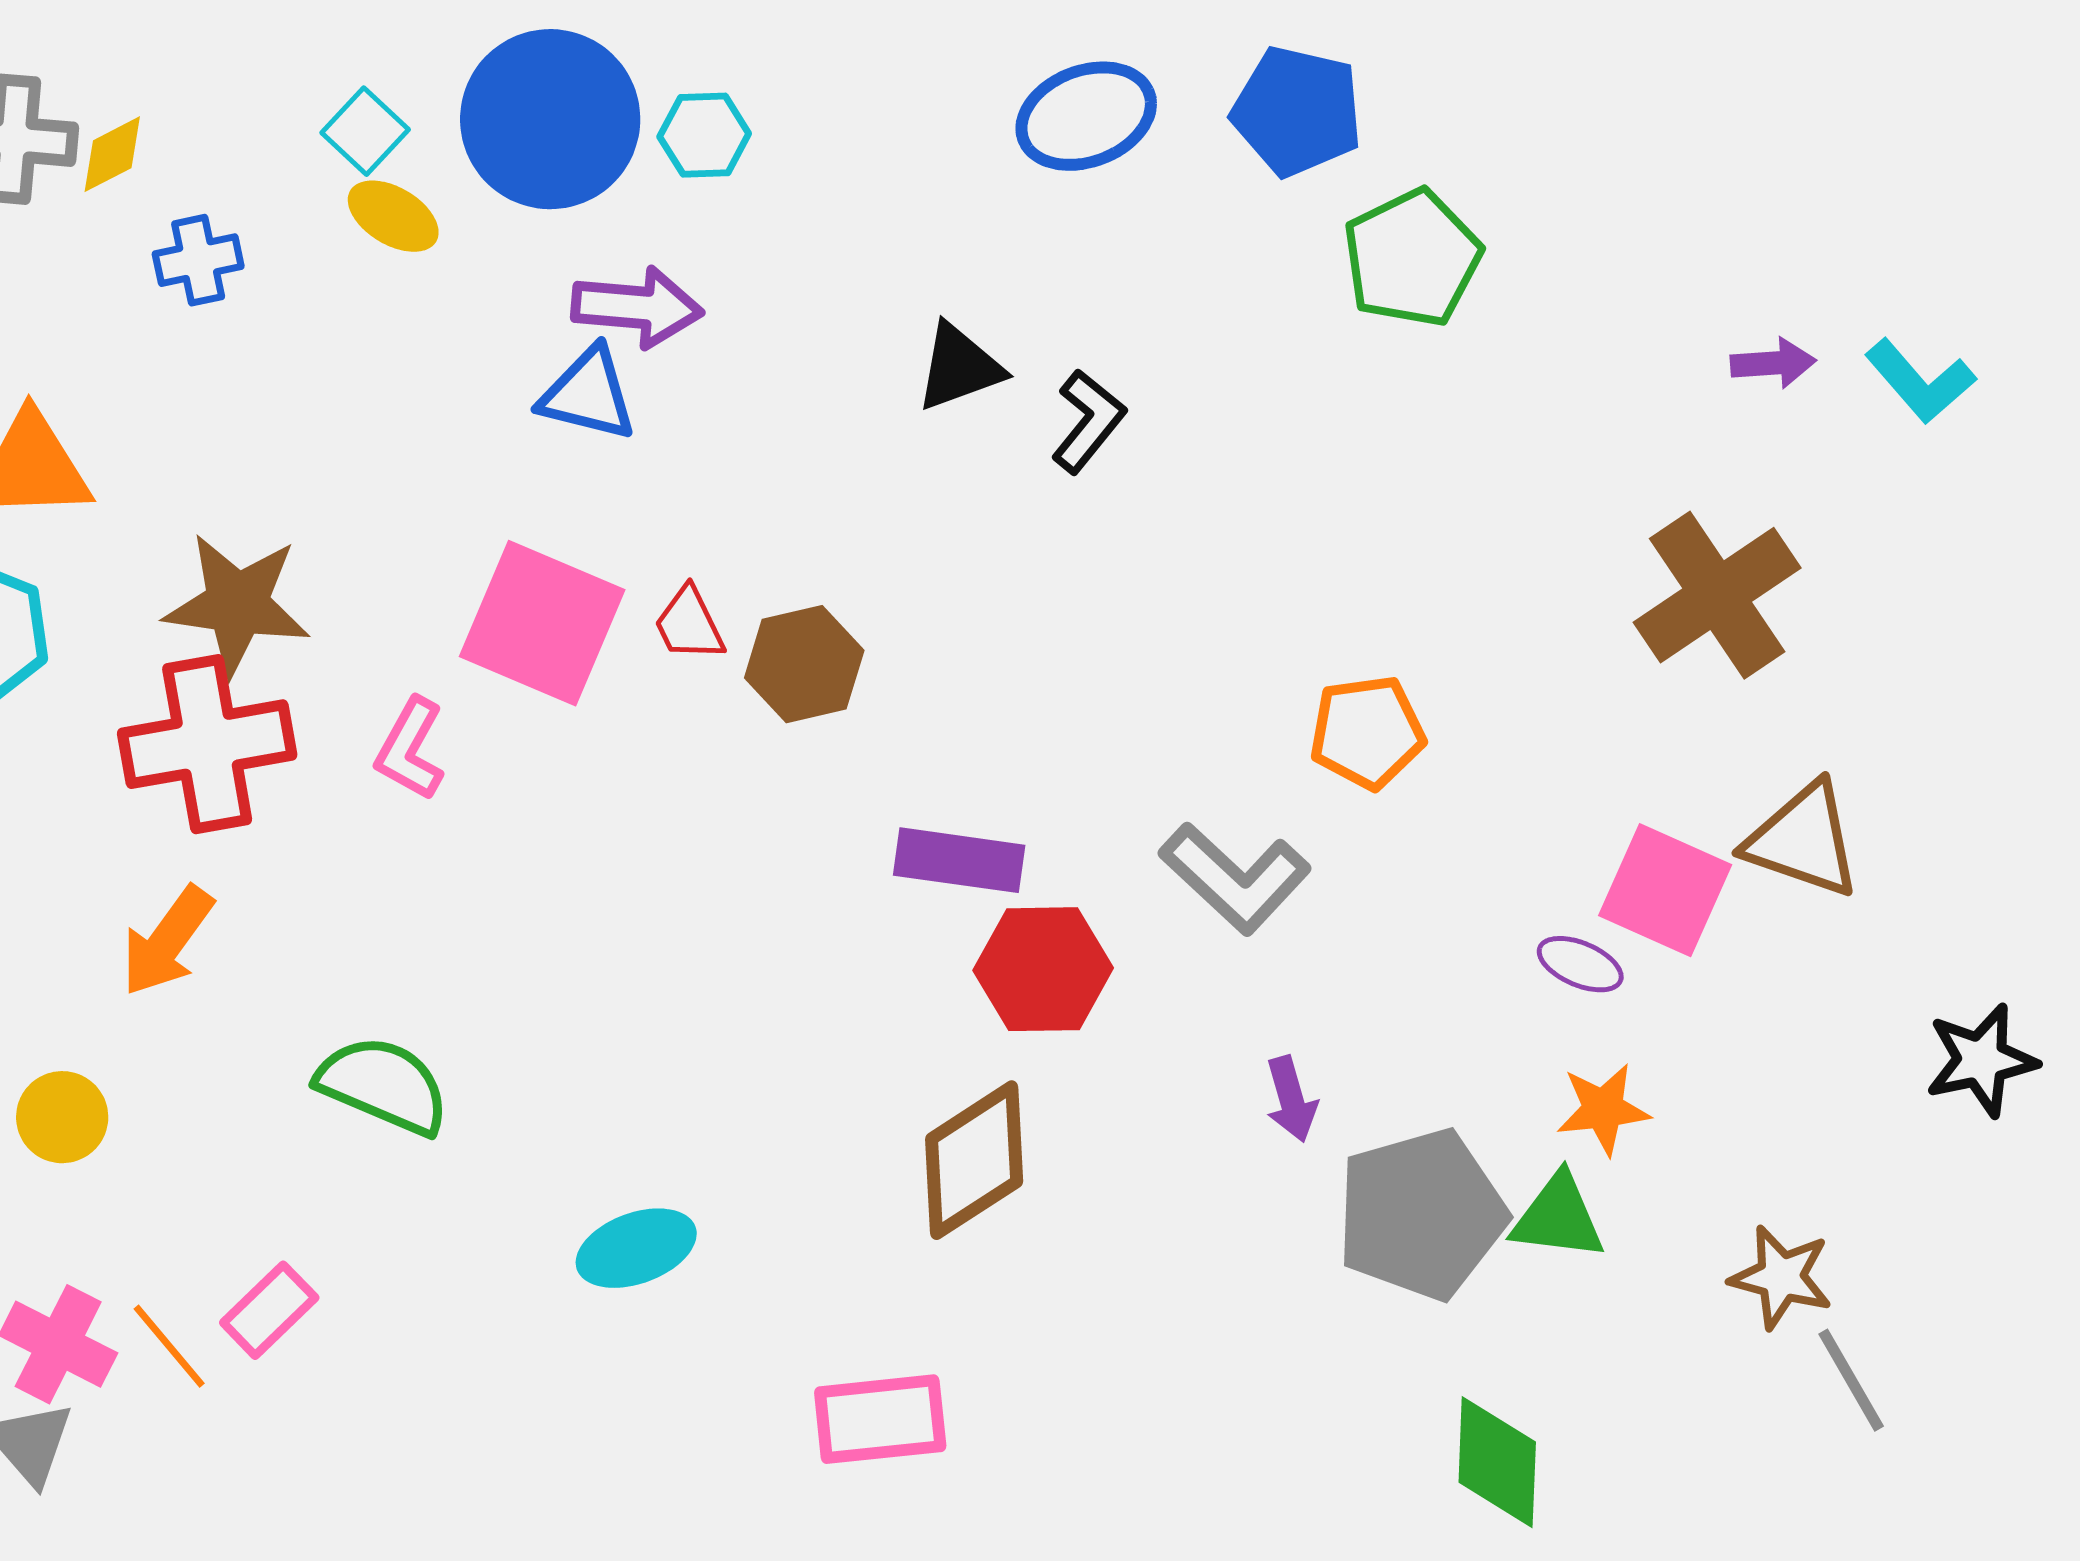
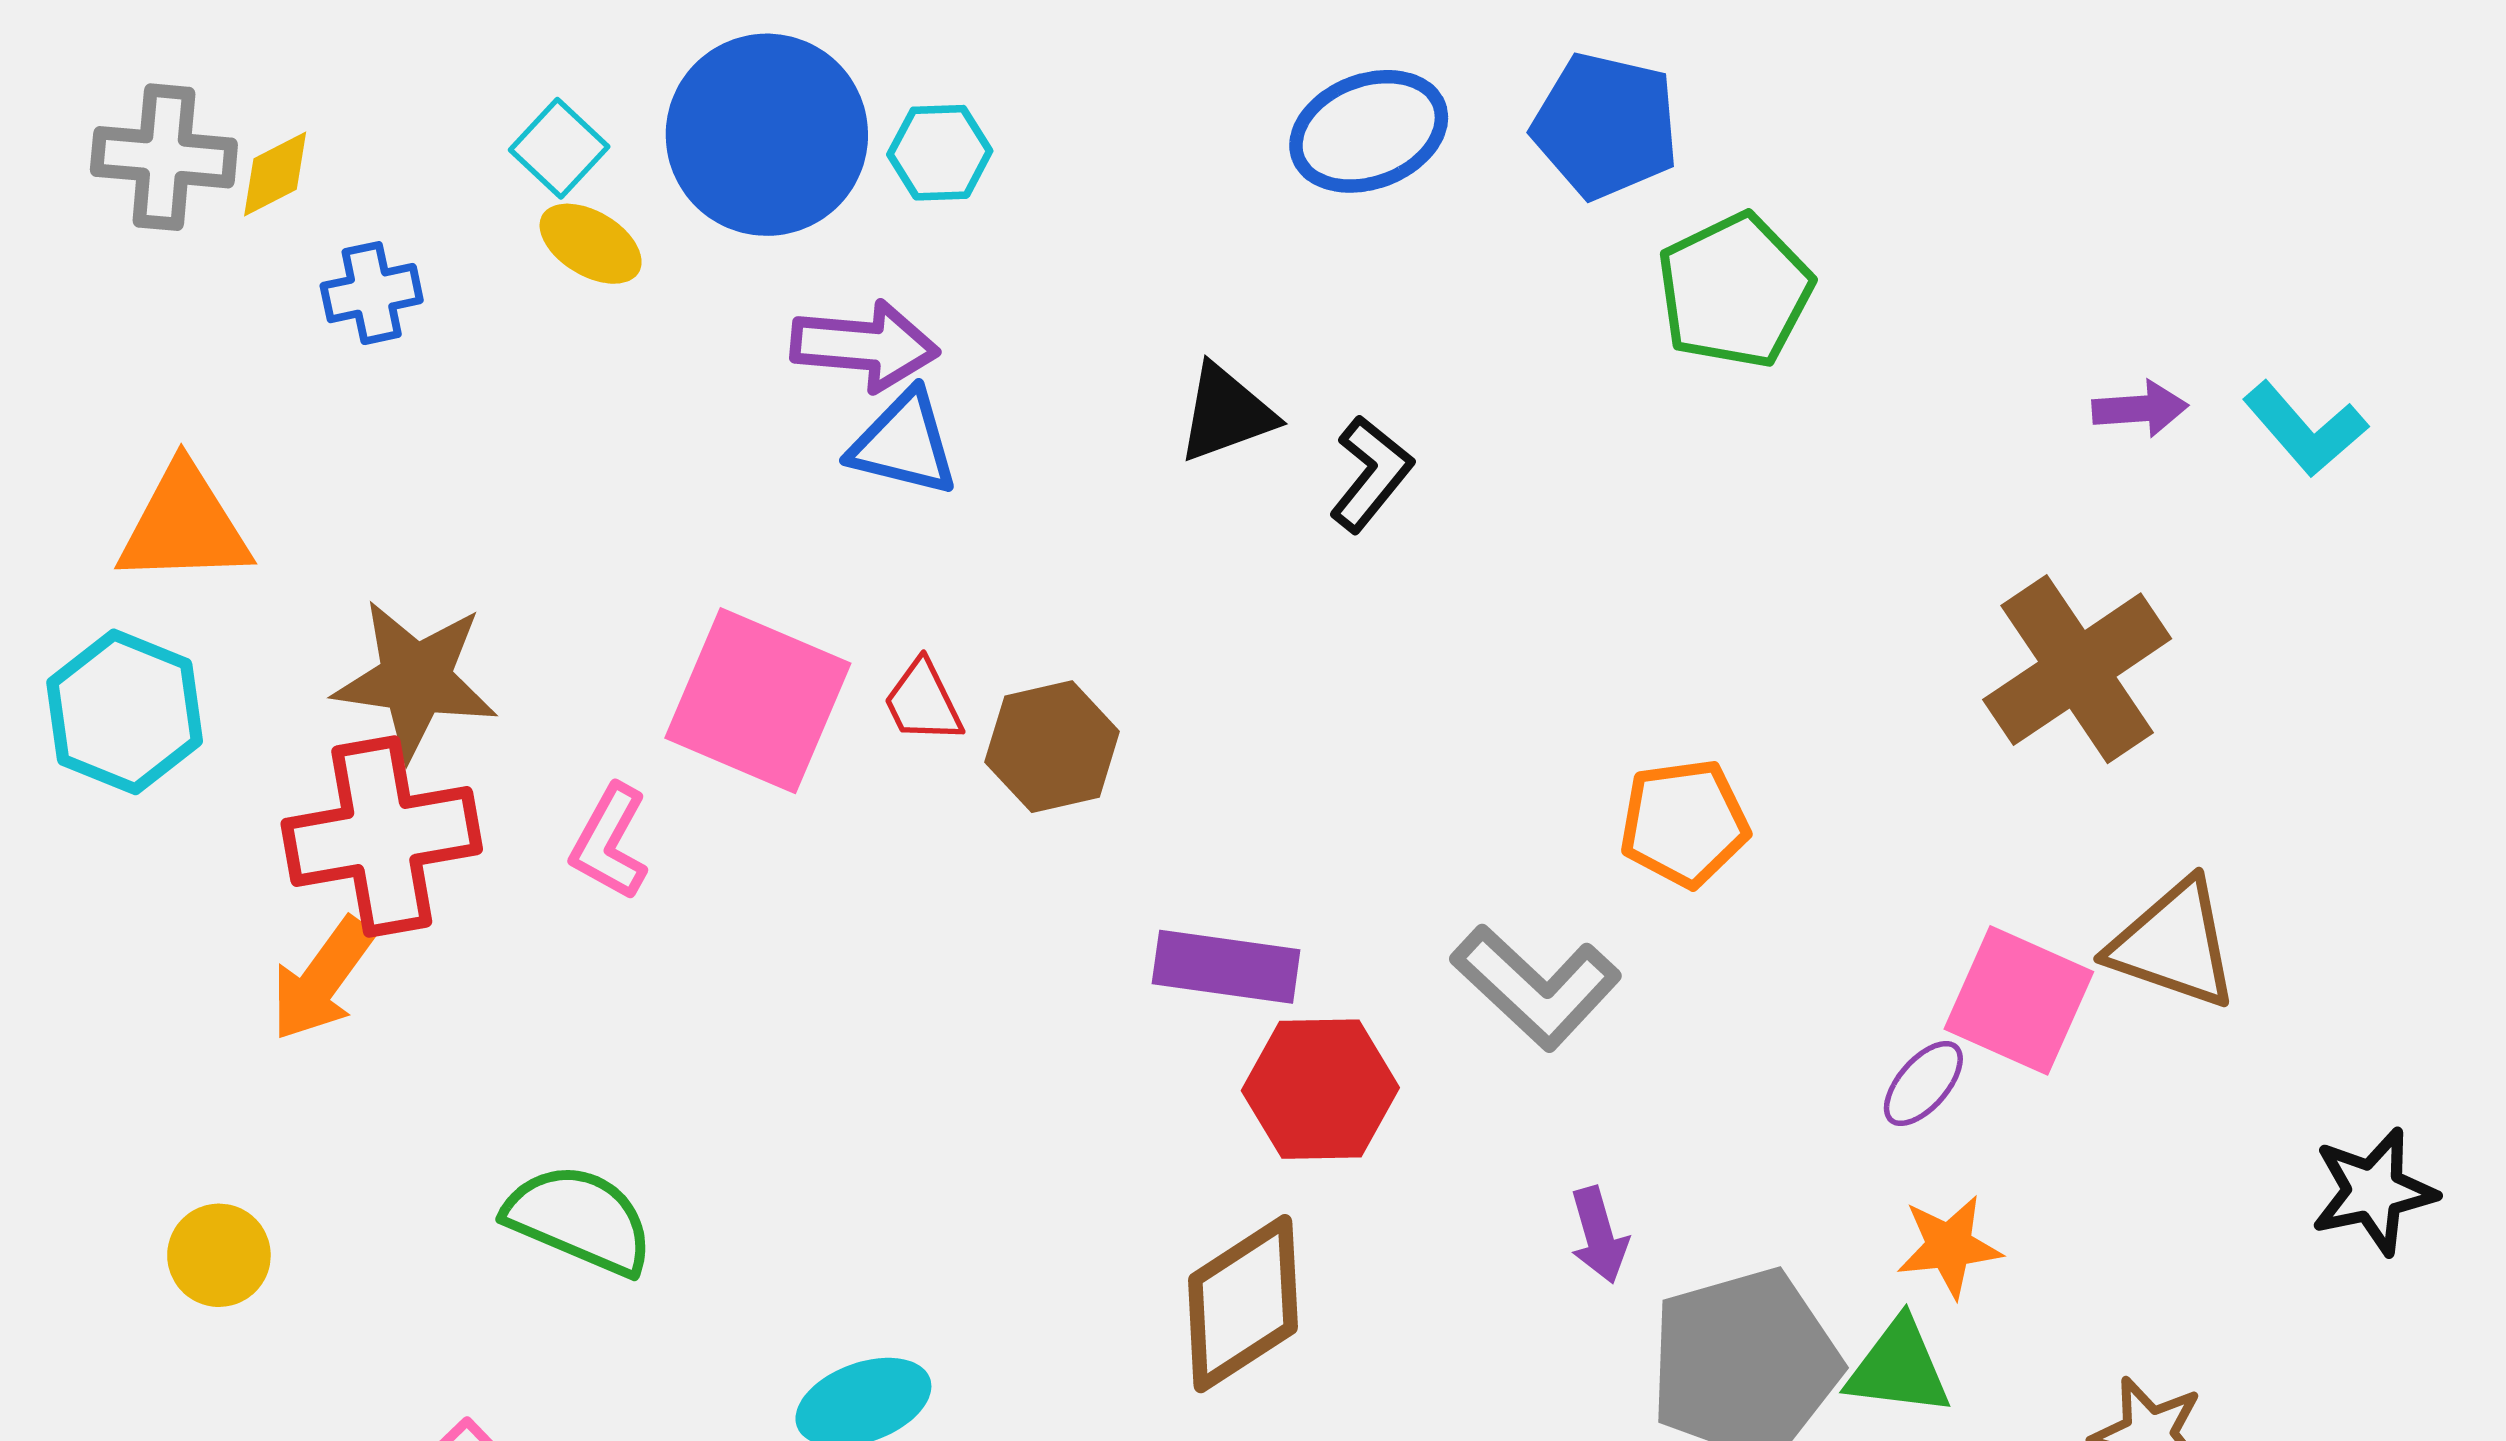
blue triangle: (588, 394) -> (904, 444), moved
orange arrow: (167, 941) -> (322, 979), moved
purple ellipse: (1580, 964) -> (1923, 1084), turned -72

